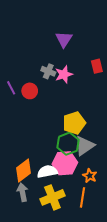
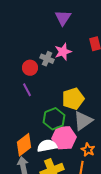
gray cross: (48, 71) -> (47, 59), moved
purple line: (11, 88) -> (27, 90), moved
green hexagon: (68, 144) -> (54, 119), moved

